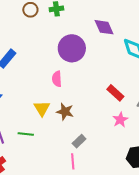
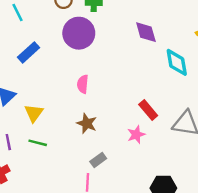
purple circle: (72, 48) -> (79, 33), moved
yellow triangle: (42, 108) -> (34, 113), moved
pink star: (120, 120) -> (136, 135), moved

